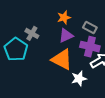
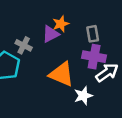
gray rectangle: (90, 28) -> (93, 34), turned 56
purple triangle: (66, 36) -> (51, 34), moved

